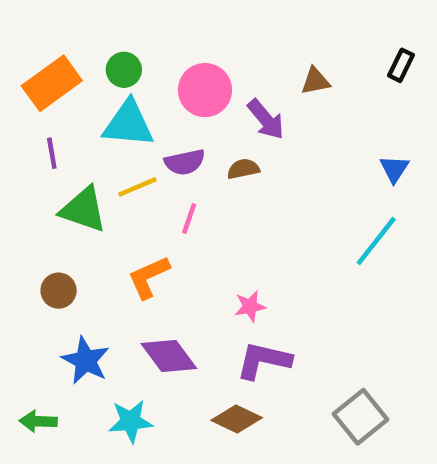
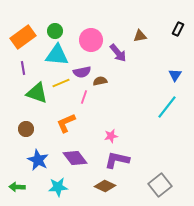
brown semicircle: (243, 169) -> (100, 81), moved

